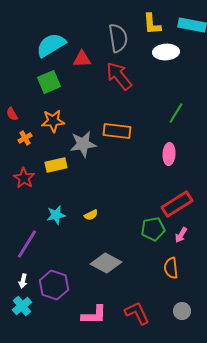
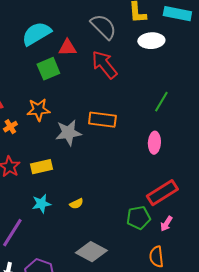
gray semicircle: (118, 38) -> (103, 27), turned -36
green square: (49, 82) -> (48, 69), moved
yellow rectangle: (56, 165) -> (41, 167), moved

